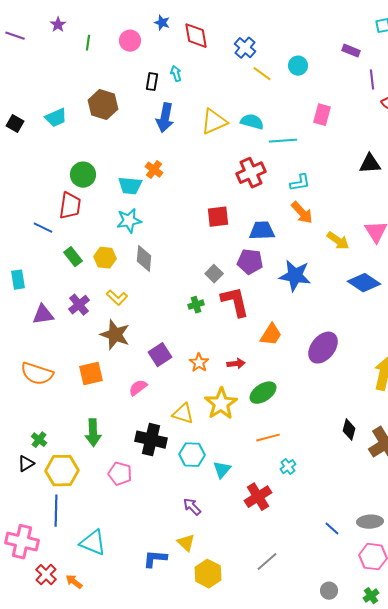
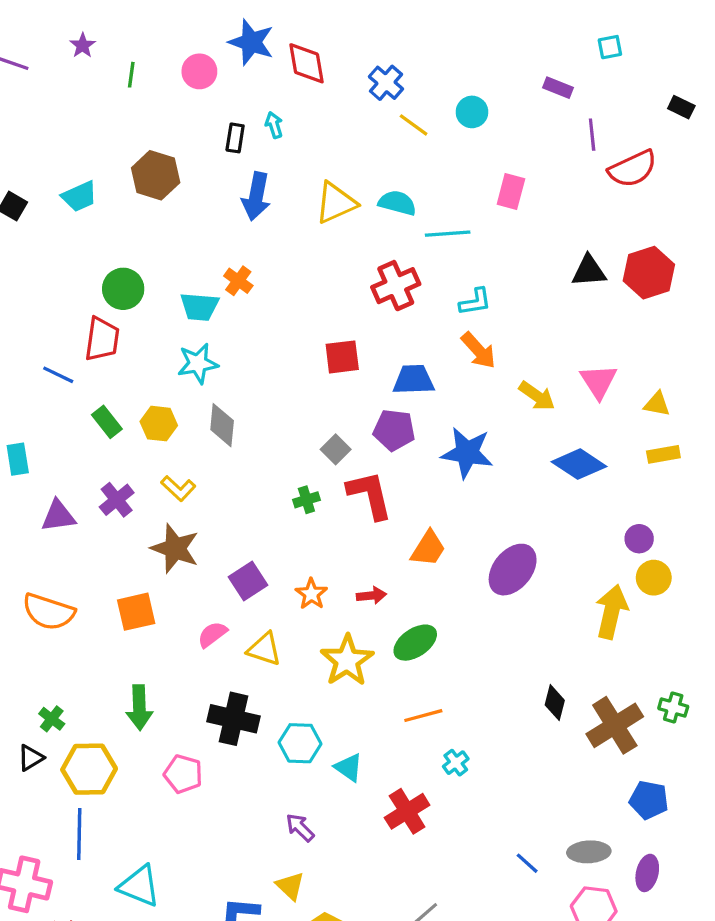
blue star: (162, 23) -> (251, 42), size x1.8
yellow triangle: (183, 414) -> (264, 649), moved
cyan triangle: (222, 470) -> (349, 767), turned -36

